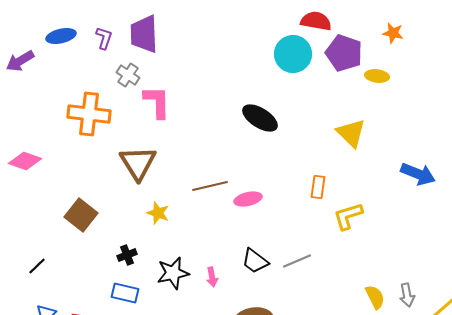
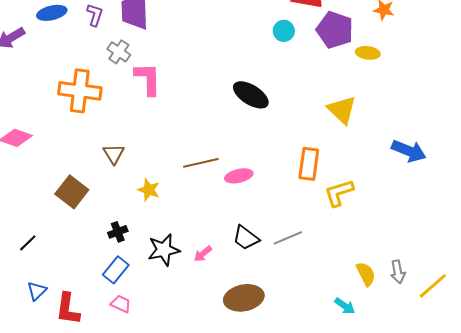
cyan circle: (293, 54) -> (284, 31), size x0.6
brown triangle: (138, 163) -> (114, 154), moved, size x0.6
orange rectangle: (318, 187) -> (309, 164), size x1.4
pink arrow: (212, 277) -> (203, 254), turned 60
blue rectangle: (125, 293) -> (116, 270), turned -64

